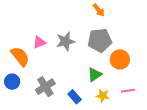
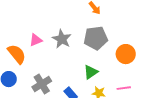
gray star: (65, 41) -> (62, 39), turned -30
orange circle: (120, 59) -> (126, 54), moved

